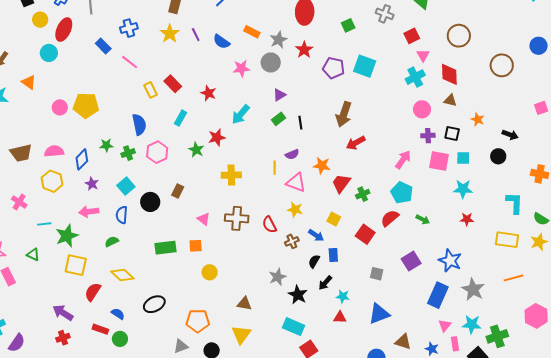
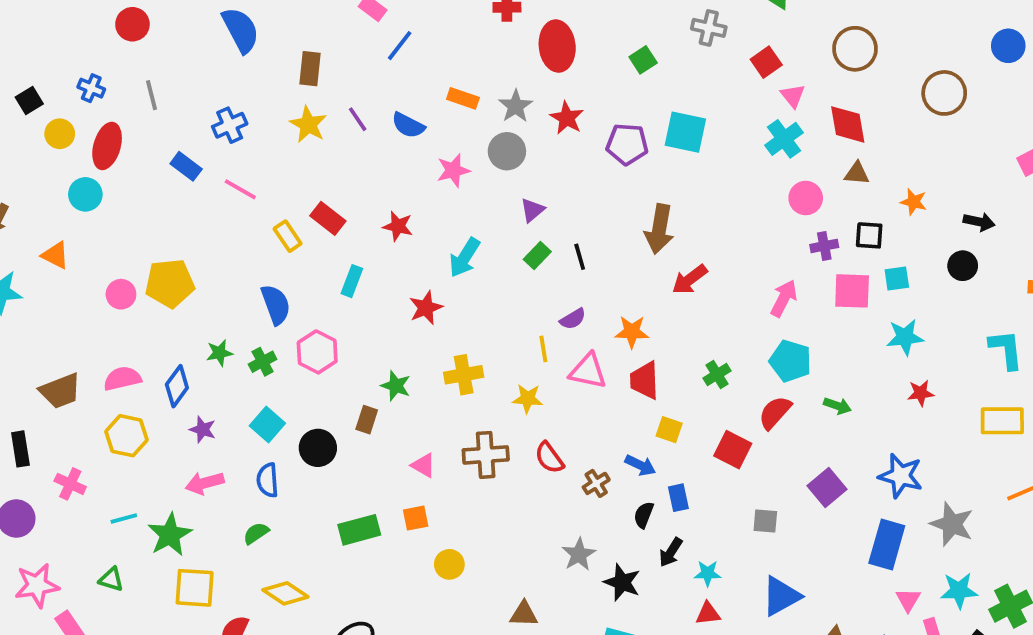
green star: (196, 150) -> (396, 386), moved
red trapezoid: (341, 183) -> (645, 380), moved, turned -30
yellow star: (295, 210) -> (528, 399), moved

